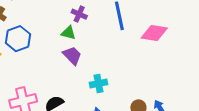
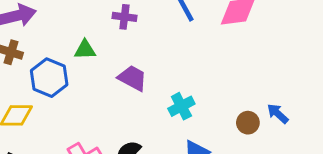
green triangle: (68, 33) -> (85, 50), moved

